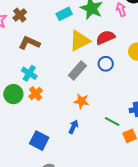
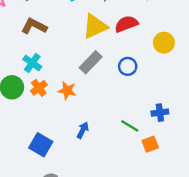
blue circle: (106, 64) -> (128, 66), moved
orange star: (81, 101) -> (67, 91), moved

